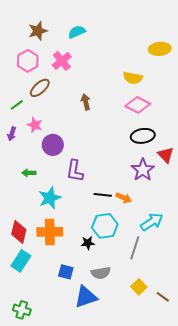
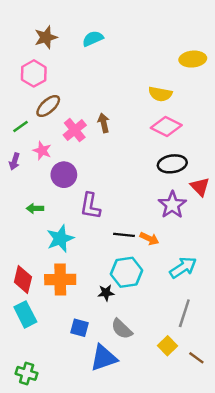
pink cross: (62, 61) -> (75, 130), moved
gray line: (135, 248) -> (184, 313), moved
cyan rectangle: (21, 261) -> (25, 314), turned -60
gray semicircle: (101, 273) -> (122, 329), turned 54

